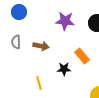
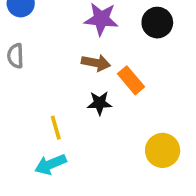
brown arrow: (41, 46) -> (96, 63), moved

